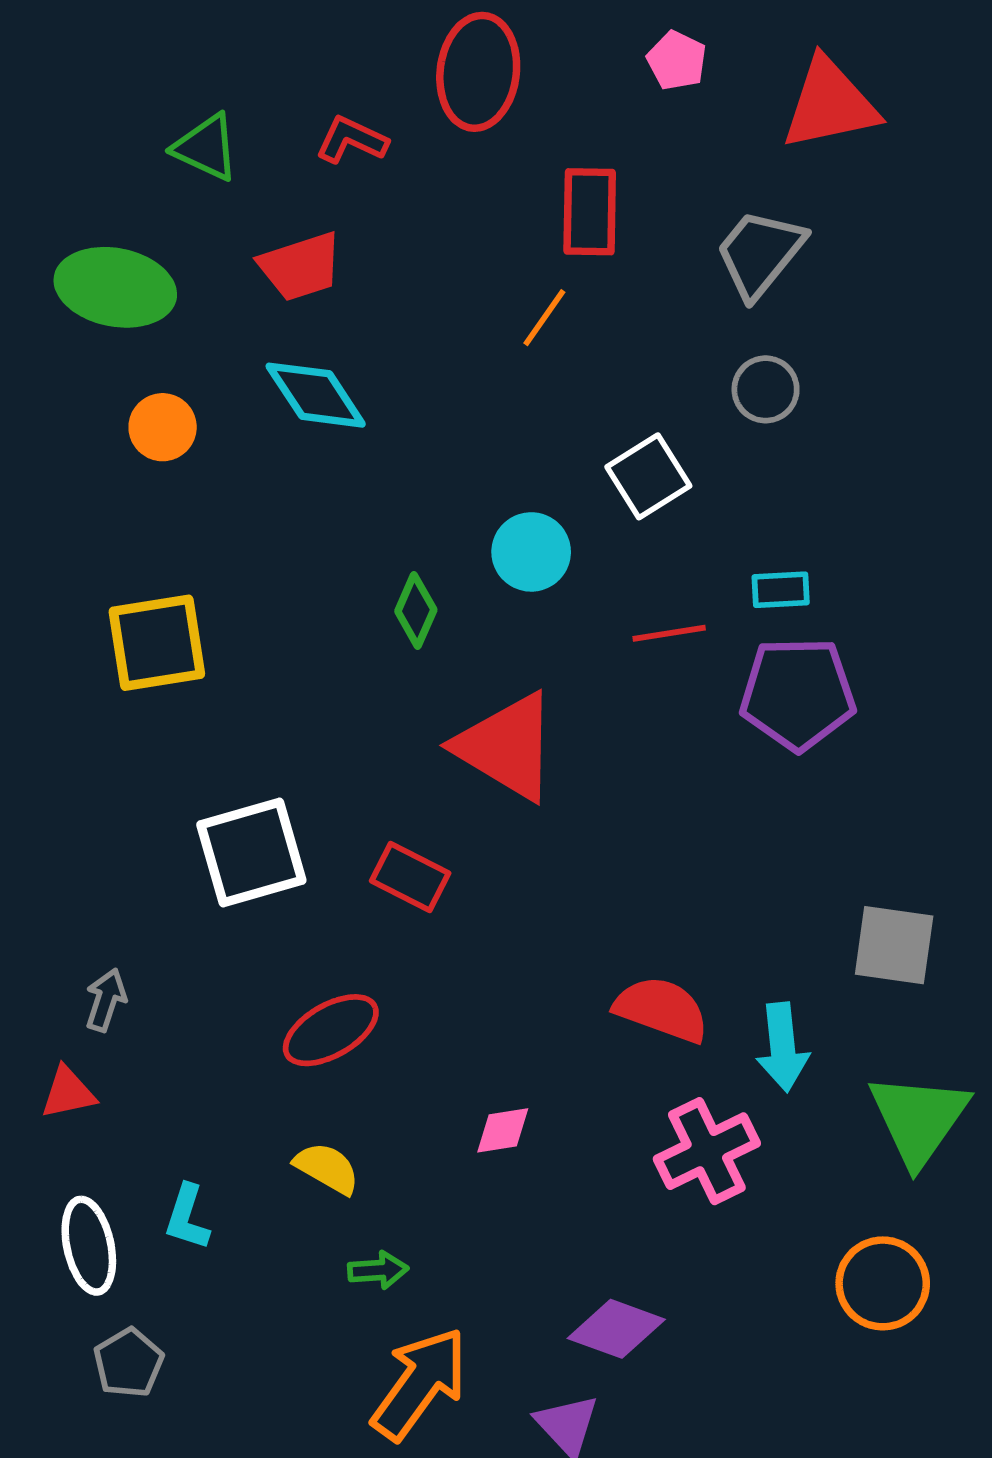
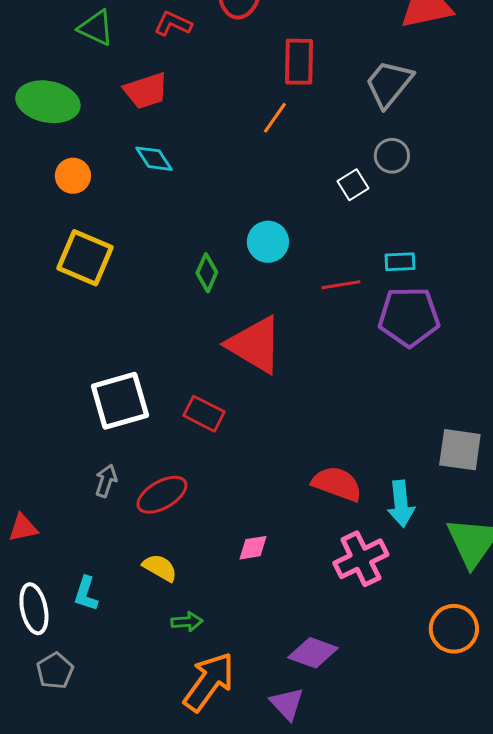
cyan diamond: (316, 395) -> (154, 159), size x0.7
white square: (648, 476) -> (353, 185), moved, size x0.7
yellow square: (157, 643) -> (85, 258), moved, turned 32
gray arrow: (106, 1000) -> (106, 481), moved

